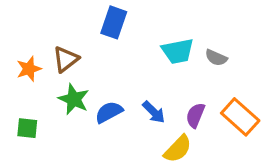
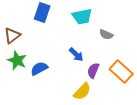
cyan trapezoid: (178, 51) -> (82, 16), moved
blue arrow: (154, 112) -> (76, 54), moved

